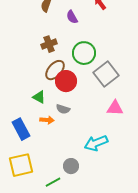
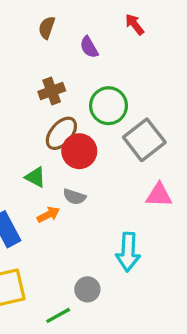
orange arrow: (47, 120) -> (48, 215), turned -32
cyan arrow: (96, 143) -> (128, 252), turned -65

